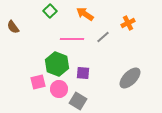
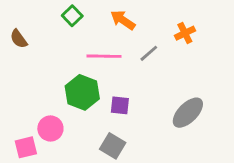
pink square: (38, 82) -> (26, 147), moved
pink circle: (59, 89) -> (50, 129), moved

